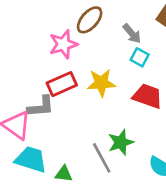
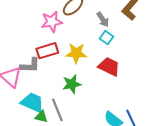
green star: (121, 142) -> (72, 84), moved
gray line: (102, 158) -> (57, 110), moved
cyan trapezoid: (31, 159) -> (32, 102), moved

